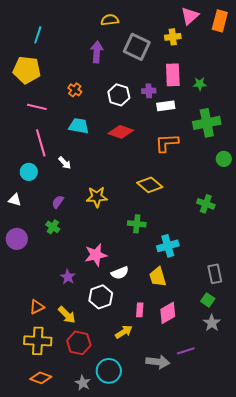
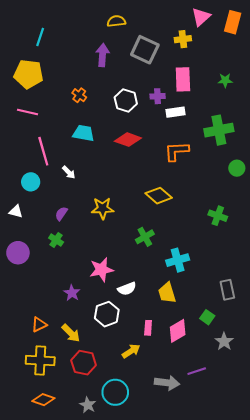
green star: (200, 84) -> (225, 80), moved
pink line: (37, 107) -> (27, 112), moved
green cross: (137, 224) -> (145, 237), turned -36
green square: (208, 300) -> (207, 317), moved

